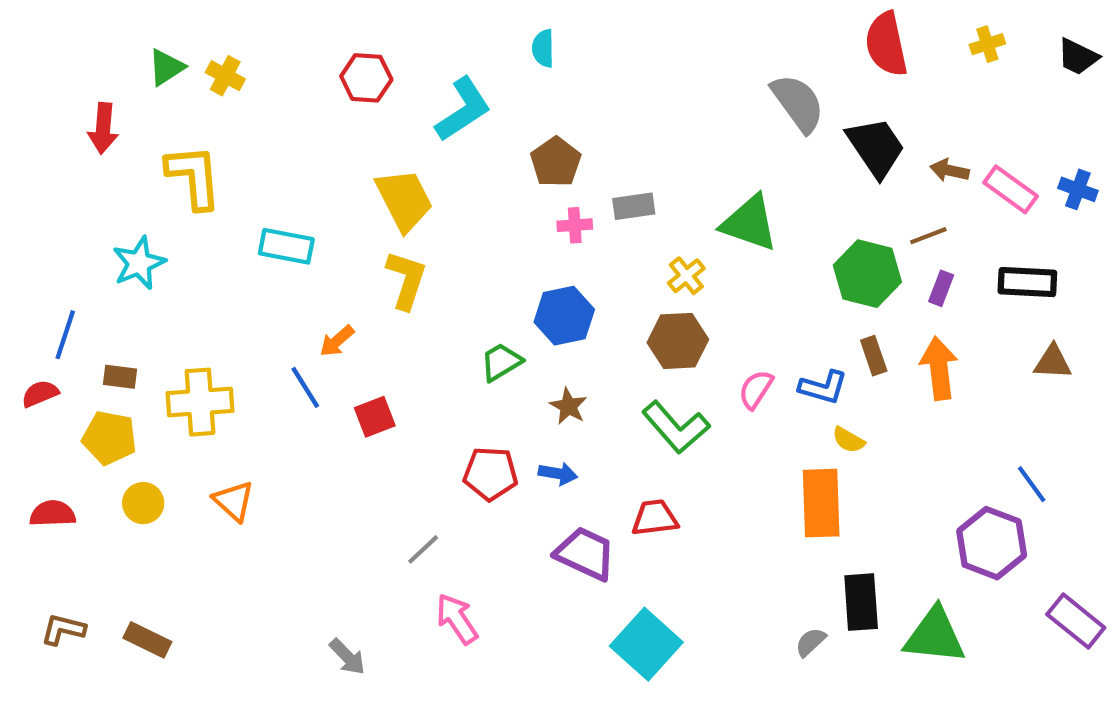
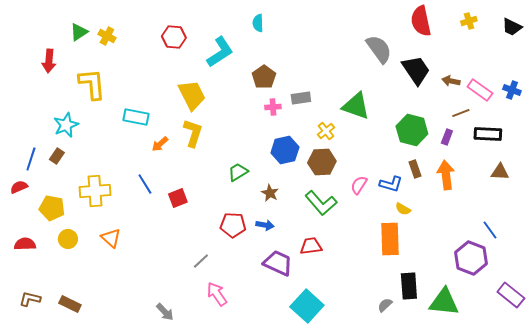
brown line: (928, 236) -> (461, 113), moved
blue hexagon: (564, 316) -> (285, 150), moved
orange arrow: (337, 341) -> (160, 144), moved
brown rectangle: (120, 377) -> (57, 156), moved, turned -63

